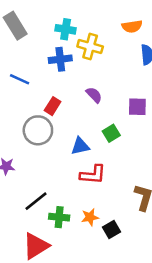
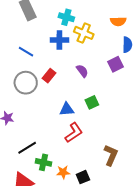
purple square: (137, 107) -> (116, 64), moved, turned -35
gray circle: (38, 130) -> (26, 83), moved
red L-shape: (93, 175) -> (74, 133), turned -45
orange star: (90, 217) -> (63, 172), moved

